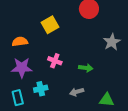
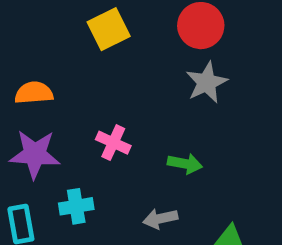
yellow square: (50, 25) -> (109, 29), moved
gray star: (112, 42) -> (207, 82), moved

